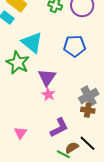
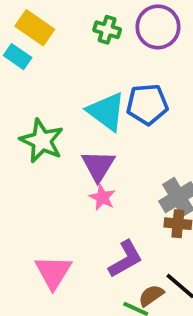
cyan triangle: (32, 43) -> (106, 111), moved
pink triangle: (20, 133) -> (53, 272), size x1.5

